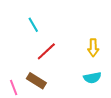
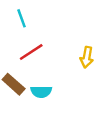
cyan semicircle: (92, 78) -> (41, 92), moved

